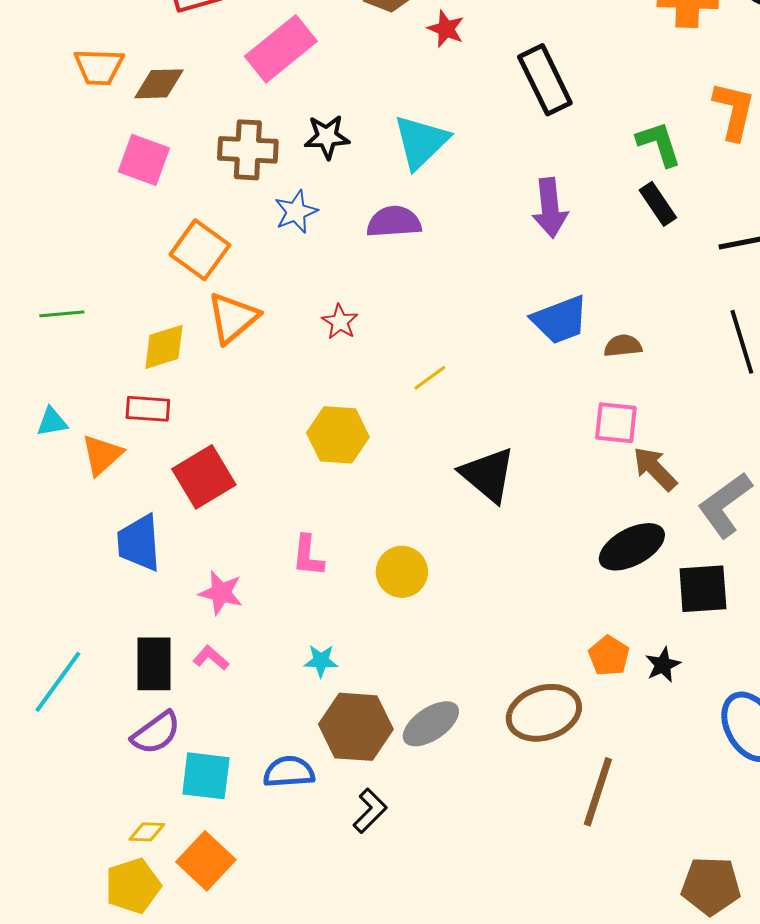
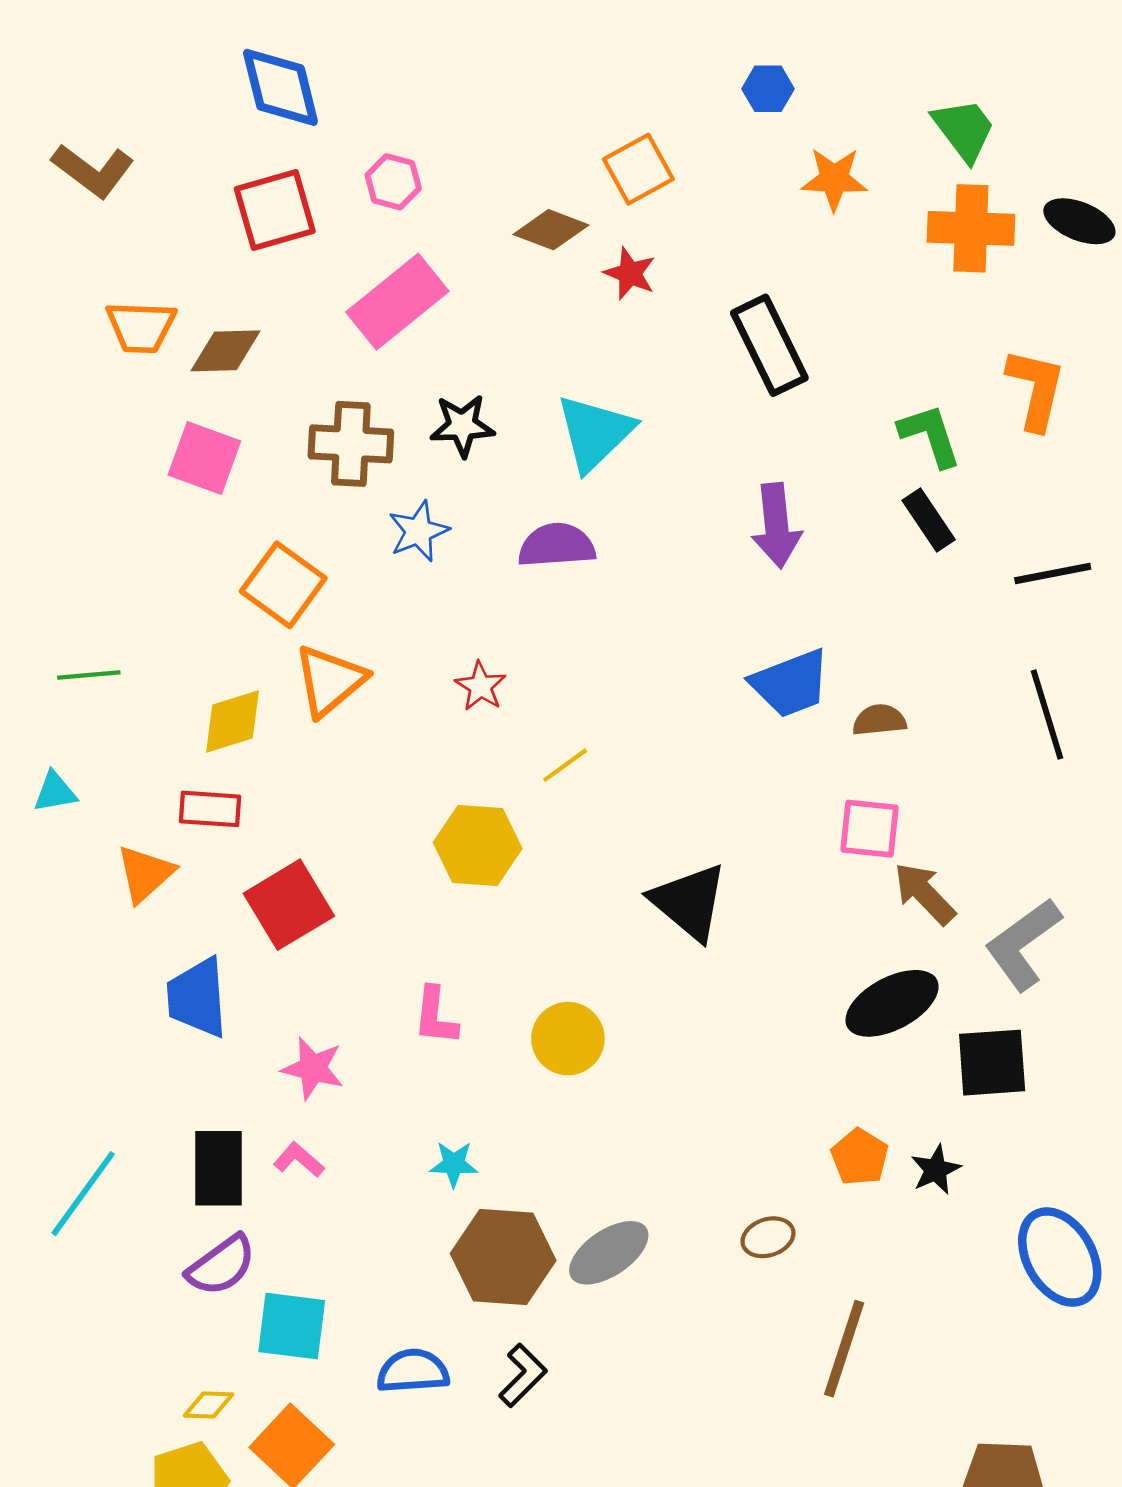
yellow line: (430, 378) -> (565, 765), moved
cyan triangle: (52, 422) -> (55, 792), moved
brown ellipse: (544, 713) -> (768, 1237), size x0.5
blue semicircle: (289, 772) -> (413, 1371), moved

